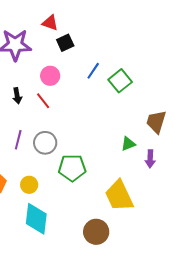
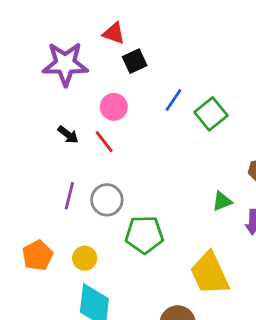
black arrow: (17, 96) -> (68, 135), turned -42

